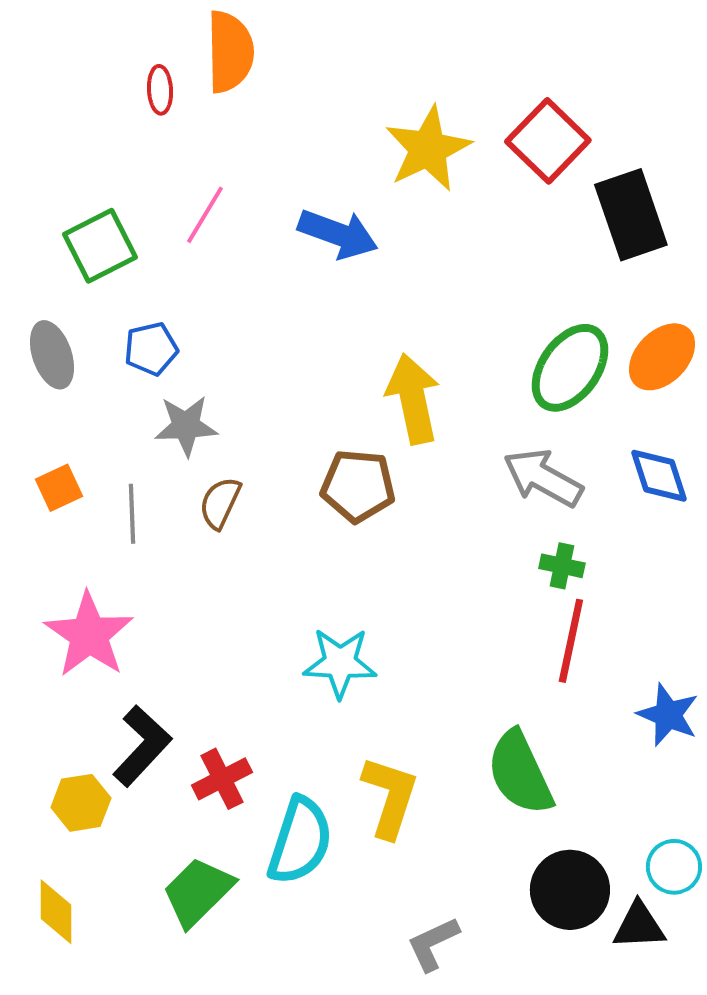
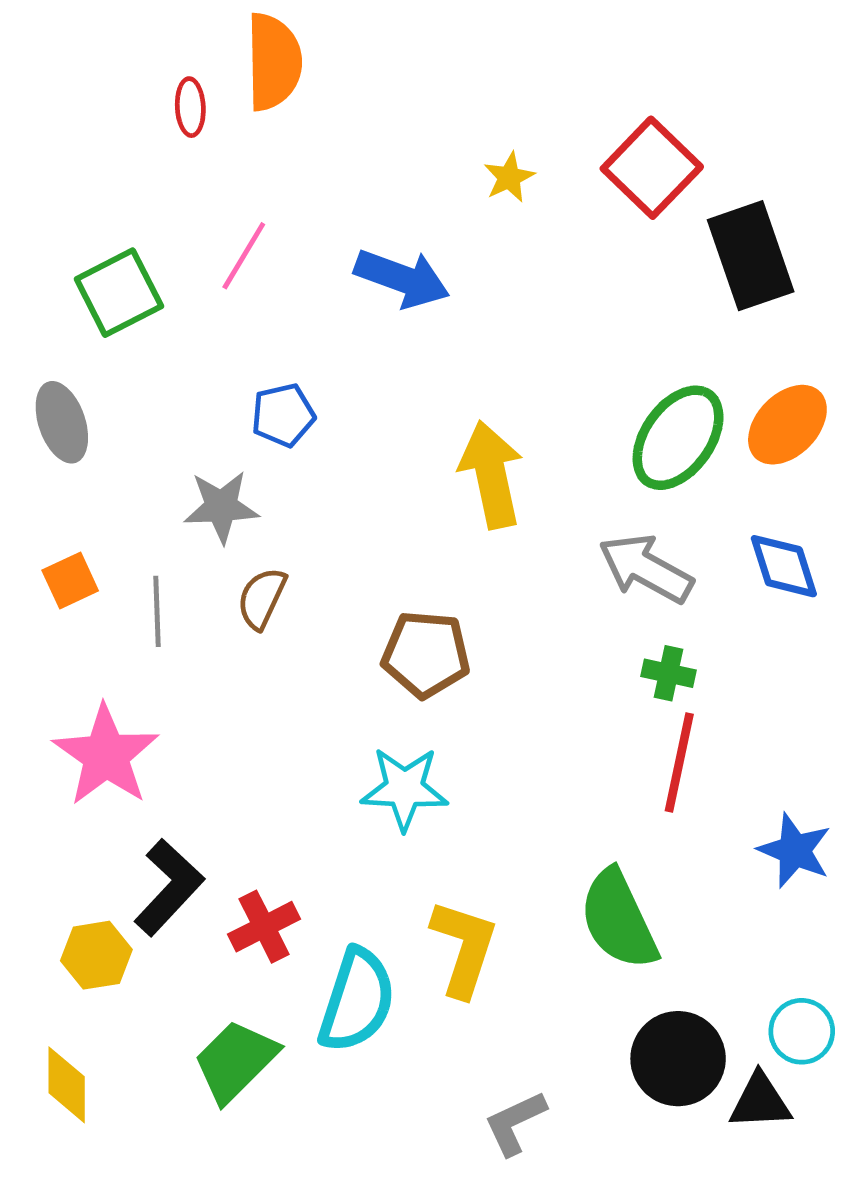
yellow star: (428, 149) -> (509, 177), size x0.5
blue pentagon: (151, 349) -> (283, 415), moved
brown pentagon: (358, 486) -> (426, 654), moved

